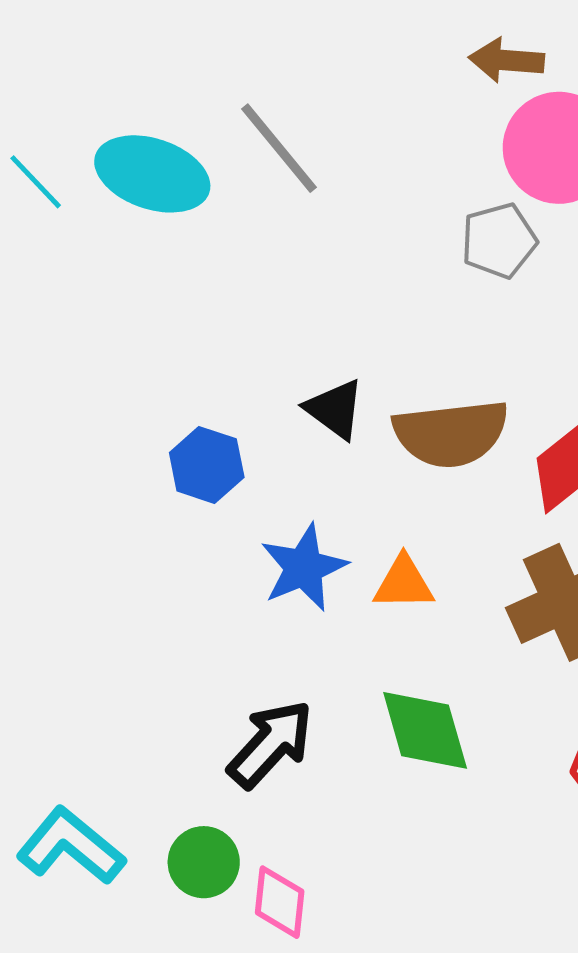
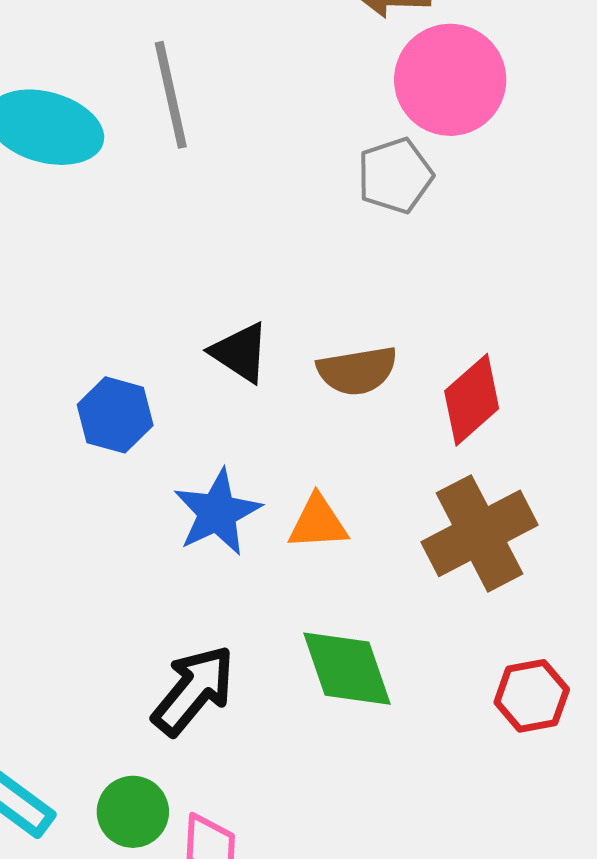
gray line: (279, 148) -> (171, 95), turned 30
brown semicircle: (451, 433) -> (357, 371), size x0.7

